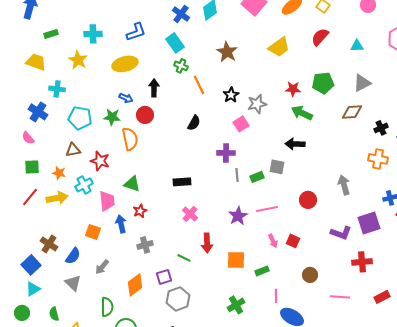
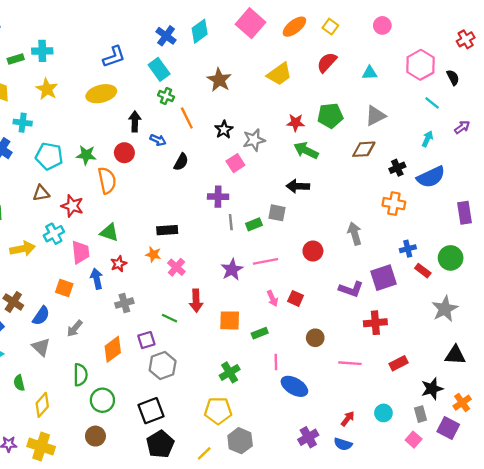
cyan cross: (93, 34) -> (42, 51), moved
blue arrow: (126, 98) -> (158, 140), moved
orange star: (59, 173) -> (153, 254), moved

